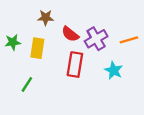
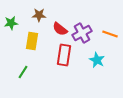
orange line: (129, 40) -> (110, 34), turned 35
green star: (13, 42) -> (11, 23), moved

